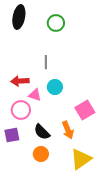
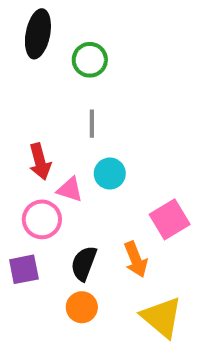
green circle: (56, 23) -> (90, 60), moved
red arrow: (20, 81) -> (40, 162), turned -102
black semicircle: (42, 132) -> (84, 263), turned 66
yellow triangle: (81, 159) -> (162, 317), turned -45

